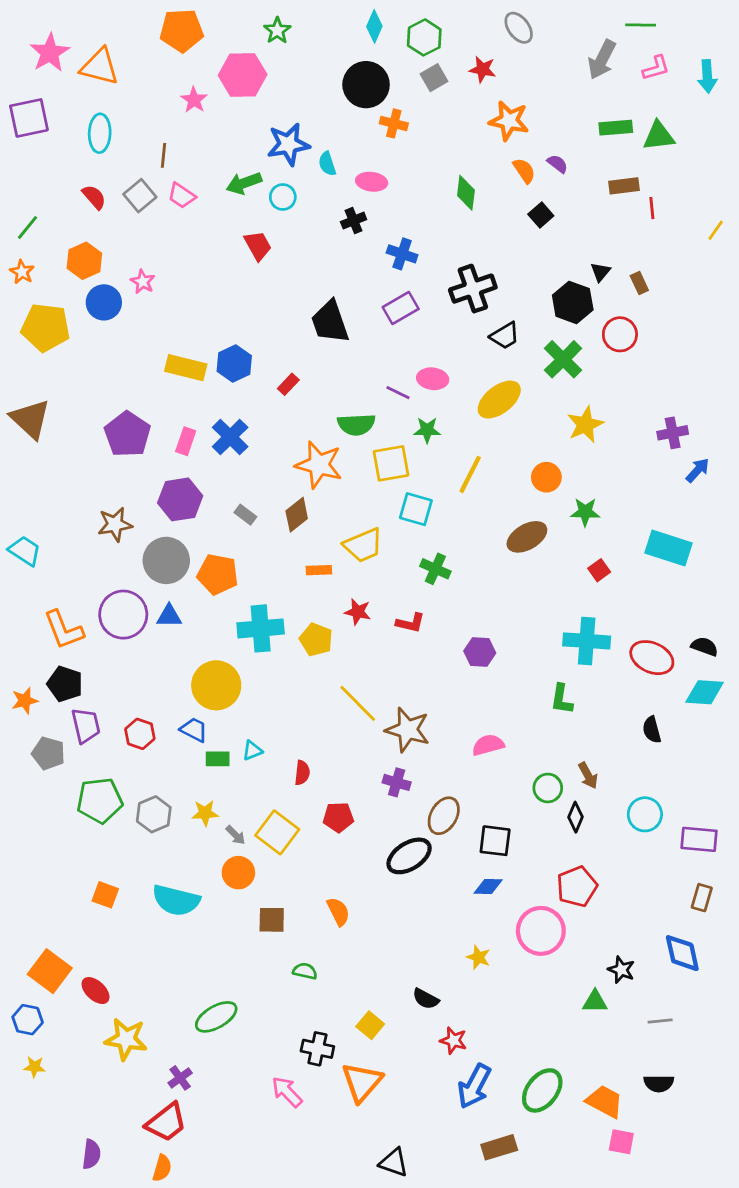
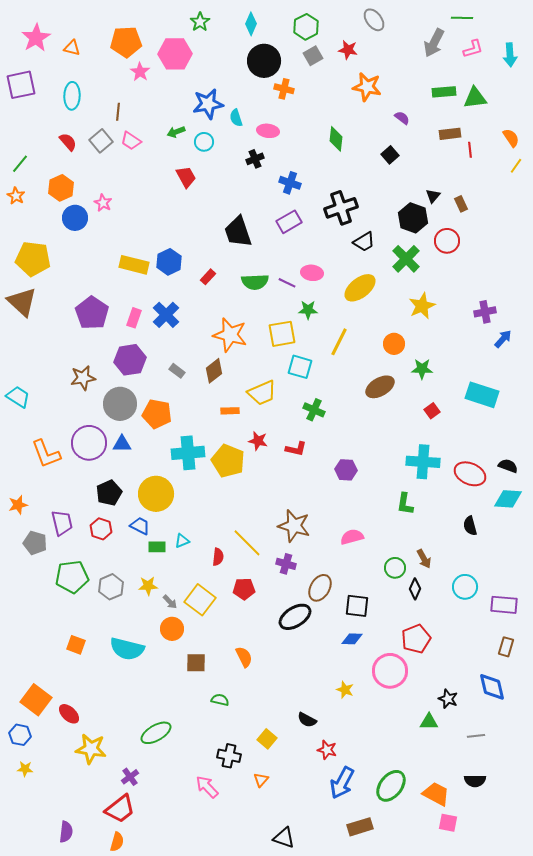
cyan diamond: (374, 26) -> (251, 24), moved
orange pentagon: (182, 31) -> (126, 42), moved
orange triangle: (100, 67) -> (72, 48), size x0.6
orange semicircle: (524, 171) -> (511, 138), moved
green arrow: (244, 183) -> (176, 132), size x0.7
yellow pentagon: (46, 327) -> (33, 259), moved
green semicircle: (356, 425) -> (255, 282), moved
yellow pentagon: (316, 640) -> (228, 461), size x1.4
black pentagon: (65, 684) -> (109, 493), moved, turned 30
yellow line: (358, 703) -> (247, 543), moved
orange triangle: (362, 1082) -> (261, 780), size x0.5

